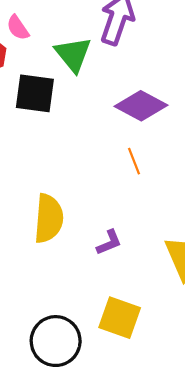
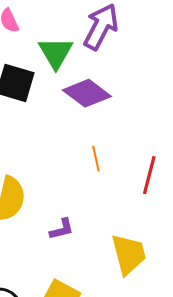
purple diamond: (141, 106) -> (87, 93), moved

